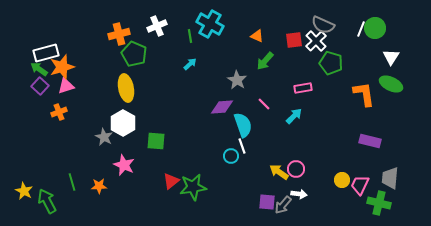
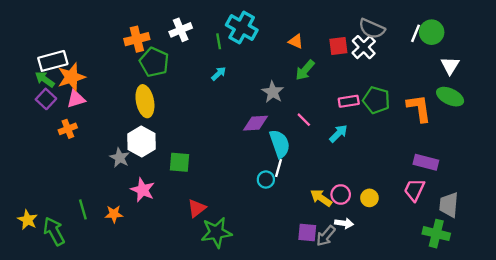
green pentagon: (331, 63) -> (376, 100), moved
white line: (242, 146) -> (279, 168), turned 35
yellow circle: (342, 180) -> (369, 198), moved
pink trapezoid: (360, 185) -> (414, 190), moved
green star: (193, 187) -> (216, 232), moved

